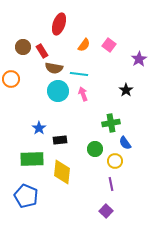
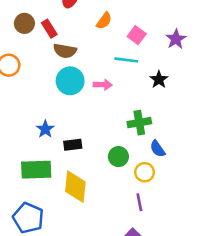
pink square: (109, 45) -> (137, 35), moved
cyan line: (79, 74) -> (126, 60), moved
pink arrow: (83, 94) -> (103, 85), turned 112

